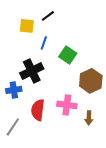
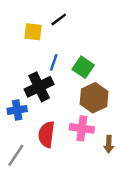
blue line: (44, 43) -> (54, 62), moved
brown hexagon: (91, 81) -> (94, 98), moved

